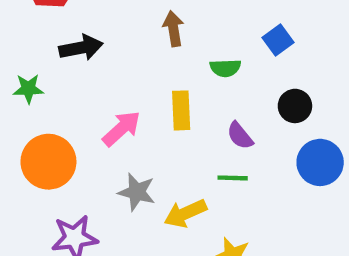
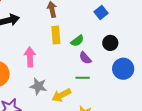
green semicircle: (225, 68) -> (77, 41), moved, turned -32
yellow rectangle: (181, 110) -> (56, 35), moved
pink arrow: (122, 129) -> (30, 57), turned -48

